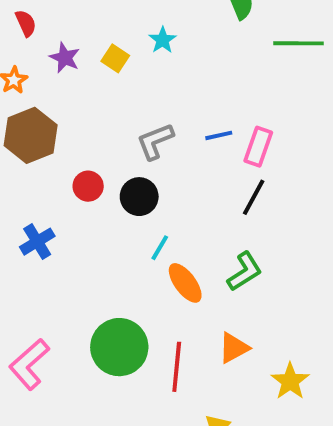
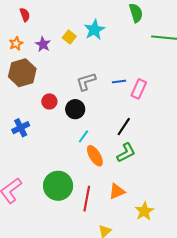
cyan star: (163, 40) -> (94, 30), size x1.5
purple star: (65, 58) -> (43, 44), moved
black line: (254, 197) -> (124, 127), moved

